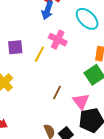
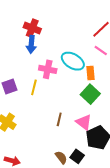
cyan ellipse: (87, 19) -> (73, 61), moved

